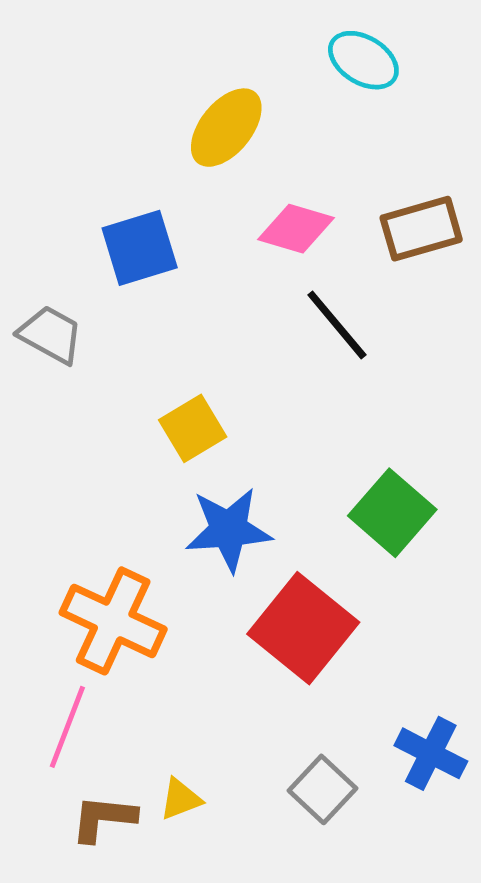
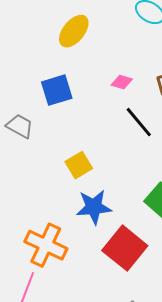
yellow ellipse: (226, 128) -> (74, 31), moved
pink diamond: (296, 229) -> (122, 82), size x0.7

